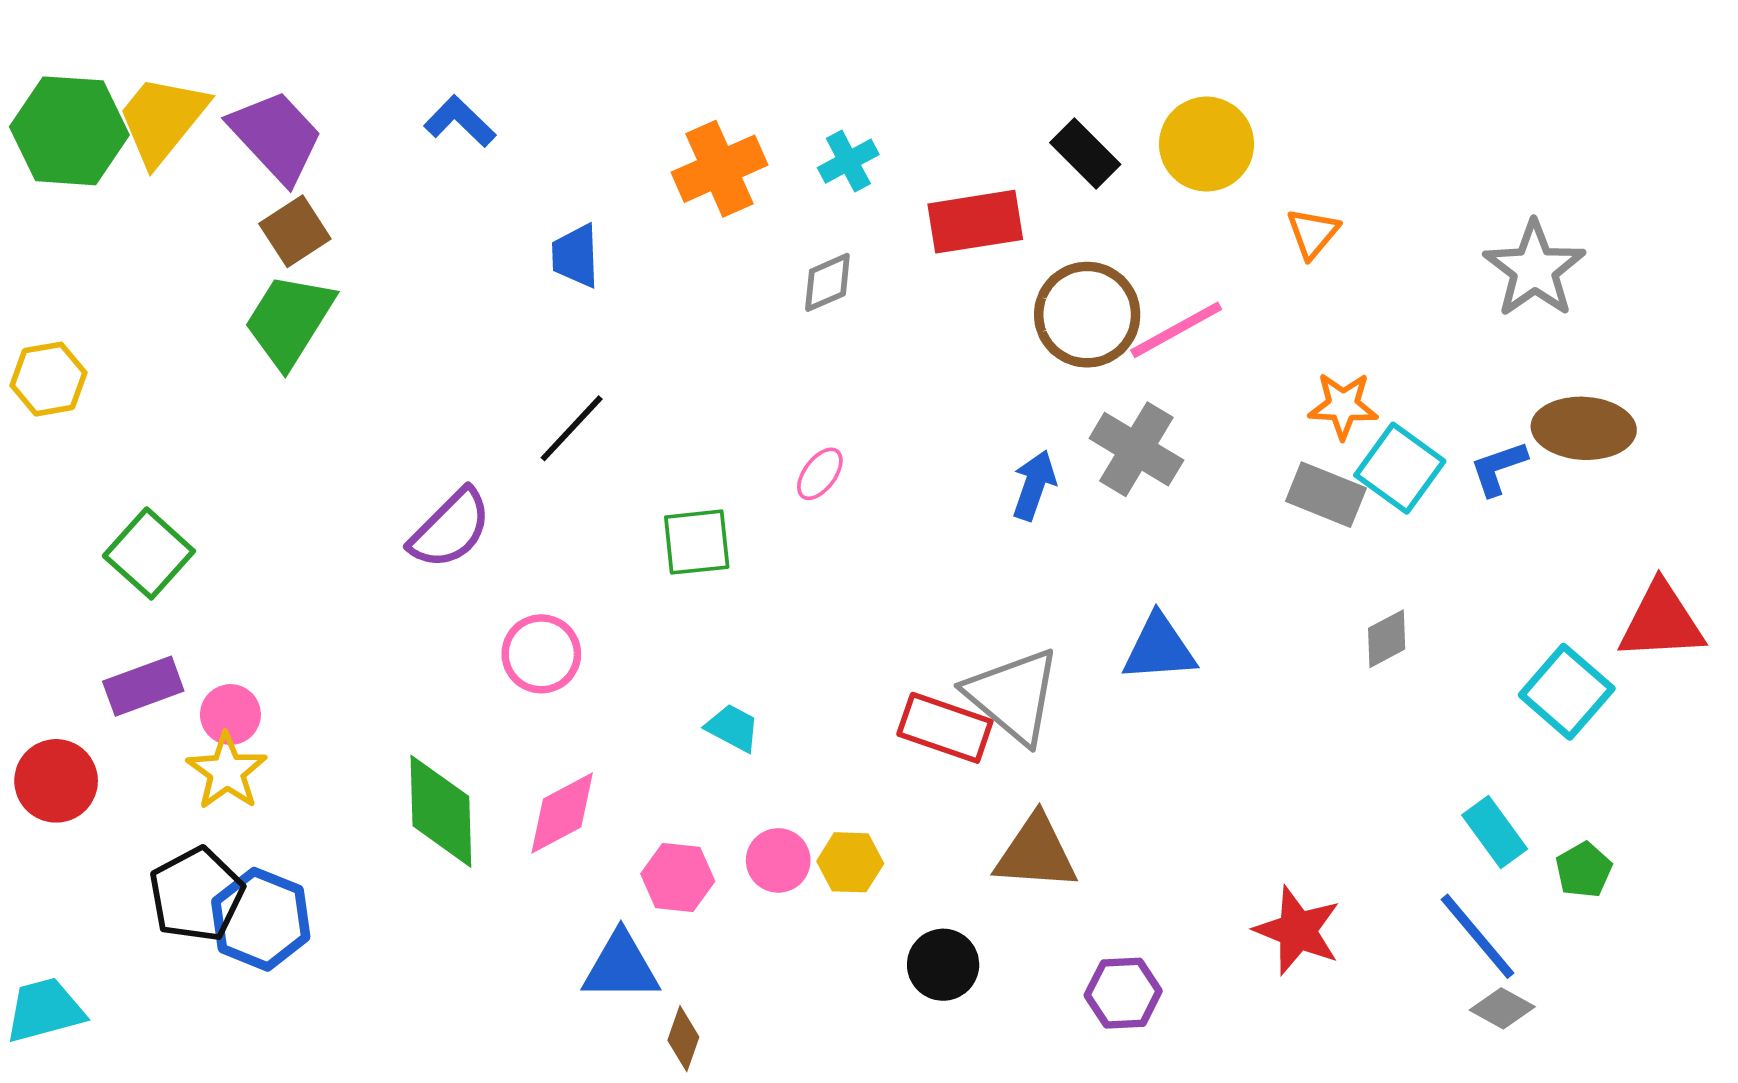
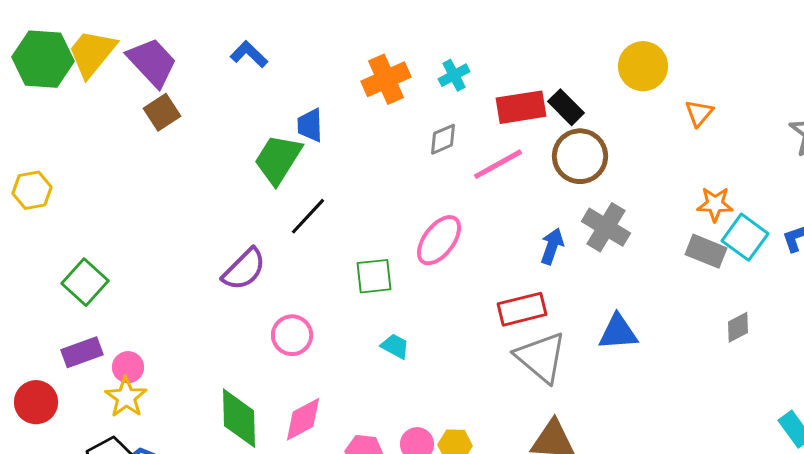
black rectangle: (1085, 154) -> (566, 107), moved
green trapezoid: (289, 320) -> (278, 159), moved
pink line: (1176, 330) -> (498, 164), moved
pink ellipse: (820, 474) -> (439, 240), size x1.8
cyan trapezoid: (733, 728) -> (395, 346), moved
red rectangle: (945, 728) -> (522, 309), moved, turned -33

